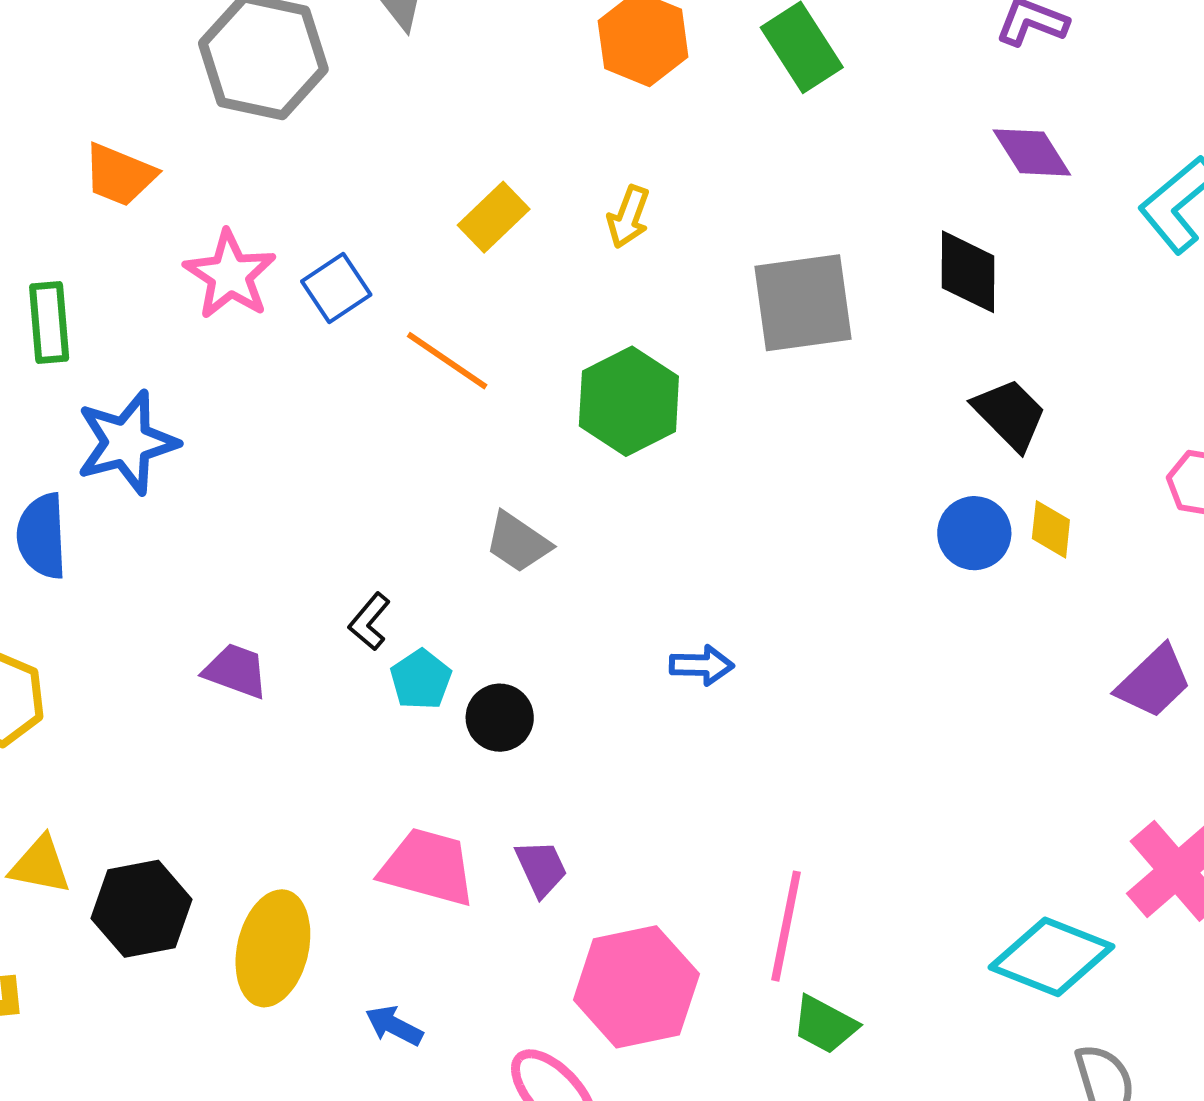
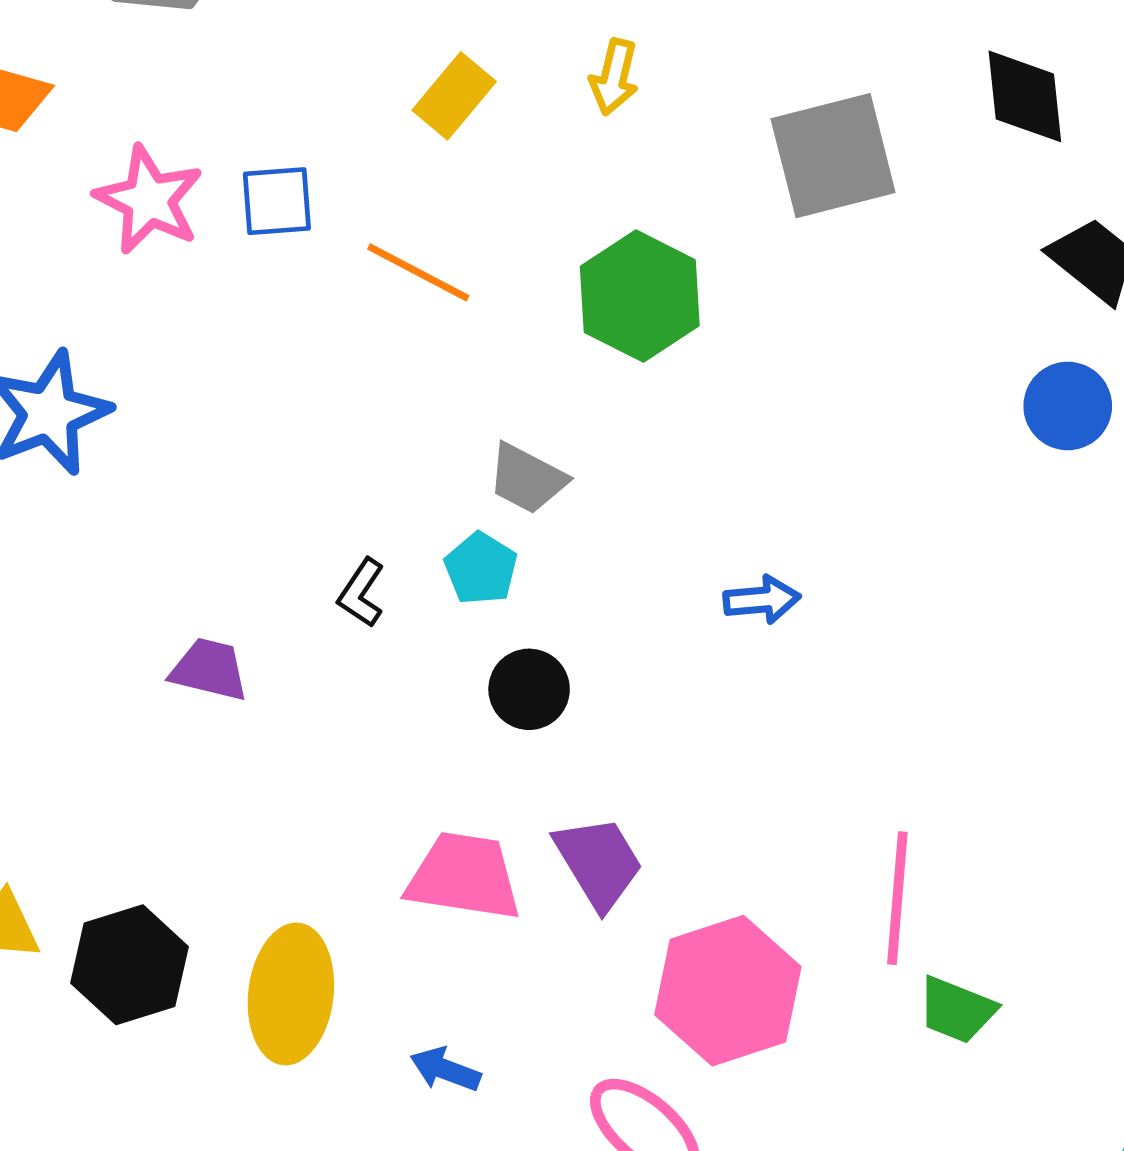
blue square: (336, 288) -> (277, 201), turned 36
cyan pentagon: (421, 680) -> (481, 569), moved
purple trapezoid: (541, 868) -> (599, 863), size x1.4

